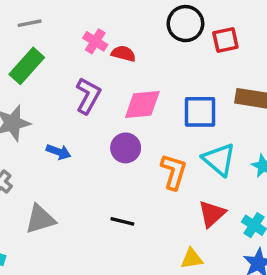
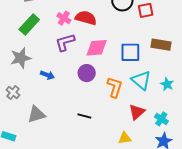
pink cross: (95, 41) -> (64, 18), moved
red semicircle: (123, 54) -> (86, 18), size x1.5
purple L-shape: (88, 96) -> (65, 42), turned -135

